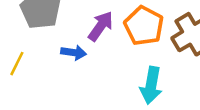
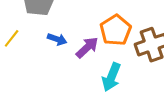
purple arrow: (101, 26) -> (87, 47), moved

